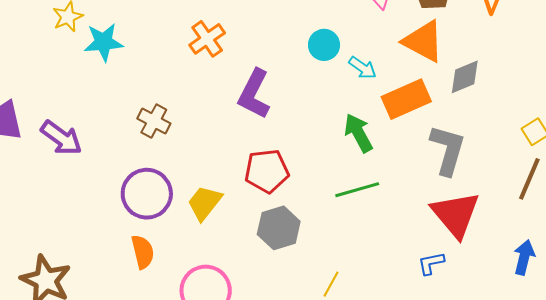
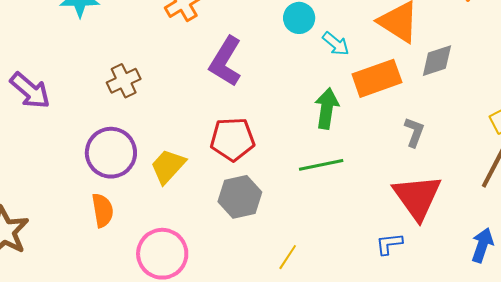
brown cross: (154, 121) -> (124, 81), turned 32
green arrow: (358, 133) -> (327, 108), turned 33
gray L-shape: (448, 150) -> (414, 132), size x0.6

